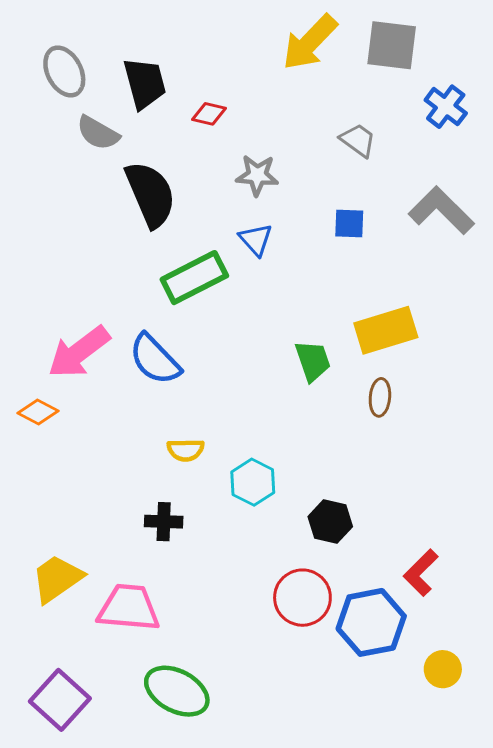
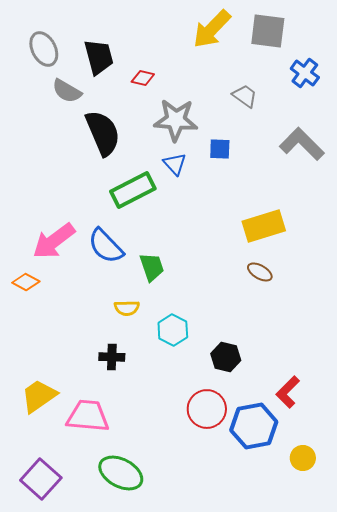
gray star: (257, 175) -> (176, 120), size x1.5
blue square: (349, 223) -> (220, 149), moved
green trapezoid: (313, 361) -> (152, 267), moved
brown ellipse: (380, 397) -> (260, 272), turned -65

